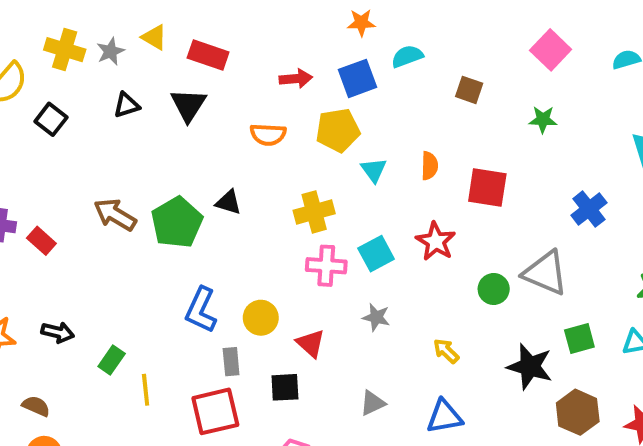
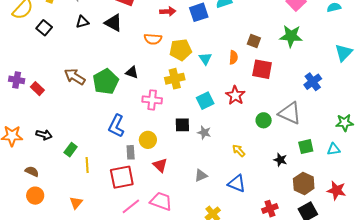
brown square: (469, 90) -> (254, 41), moved
black triangle: (188, 105) -> (113, 23), turned -36
green star: (543, 120) -> (291, 36), size x1.6
yellow pentagon: (338, 130) -> (181, 50), moved
pink cross: (326, 266) -> (152, 100), moved
yellow circle: (261, 318) -> (148, 140), moved
red triangle: (311, 343) -> (160, 165), moved
black star: (530, 367) -> (280, 160), size x0.6
black square: (285, 387) -> (182, 125), moved
blue triangle: (444, 417) -> (237, 184), turned 30

